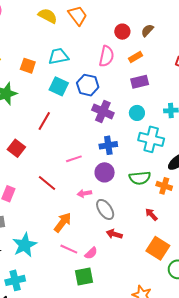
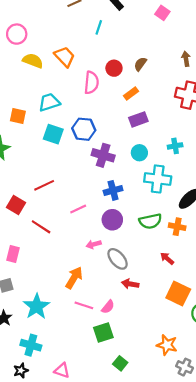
pink semicircle: (106, 56) -> (91, 83), moved
red line: (44, 121) -> (44, 185), moved, turned 42
red line: (47, 183) -> (41, 227), moved
cyan cross: (15, 280) -> (31, 345), turned 36

